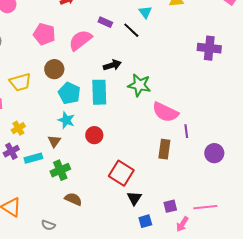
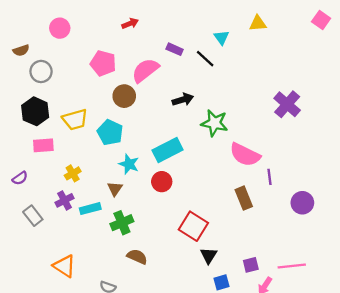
purple cross: (209, 48) -> (287, 104), moved, turned 35
brown circle: (54, 69) -> (124, 96), moved
cyan rectangle: (99, 92) -> (168, 150), moved, turned 65
cyan pentagon: (69, 93) -> (110, 132), moved
brown rectangle: (164, 149) -> (244, 198), turned -30

